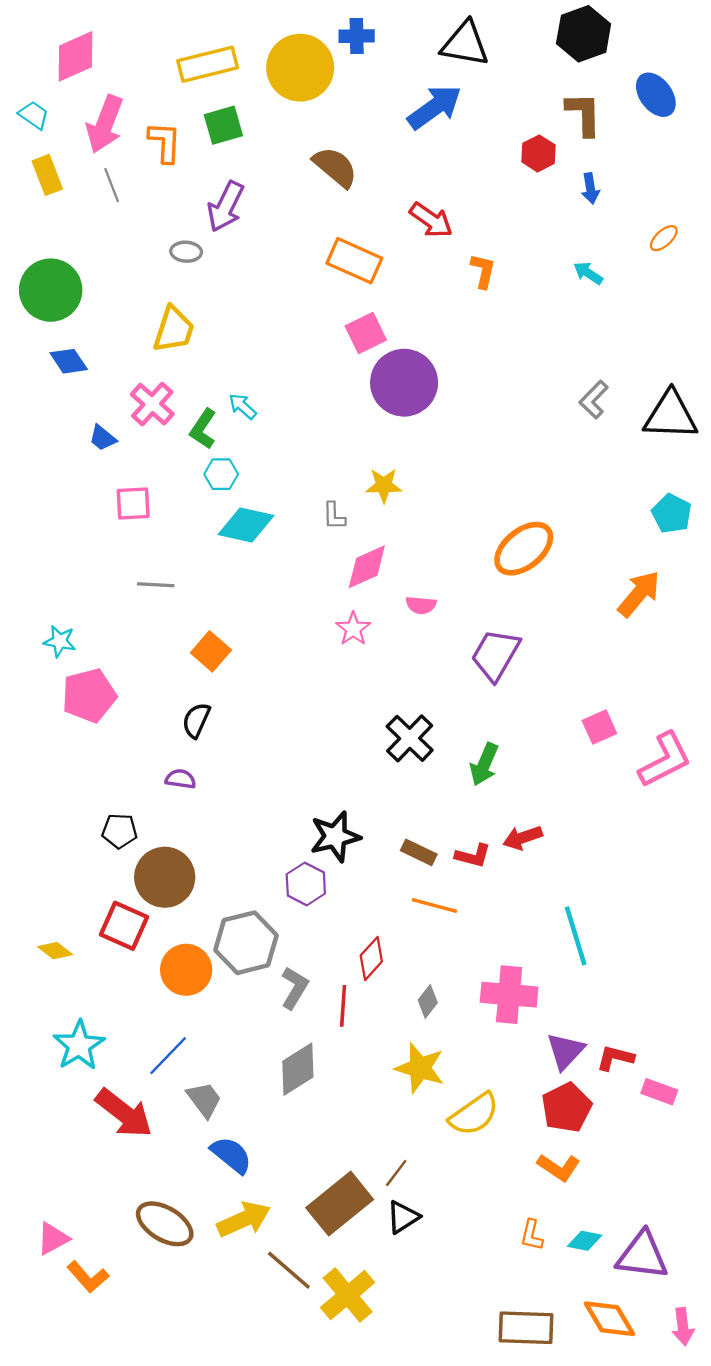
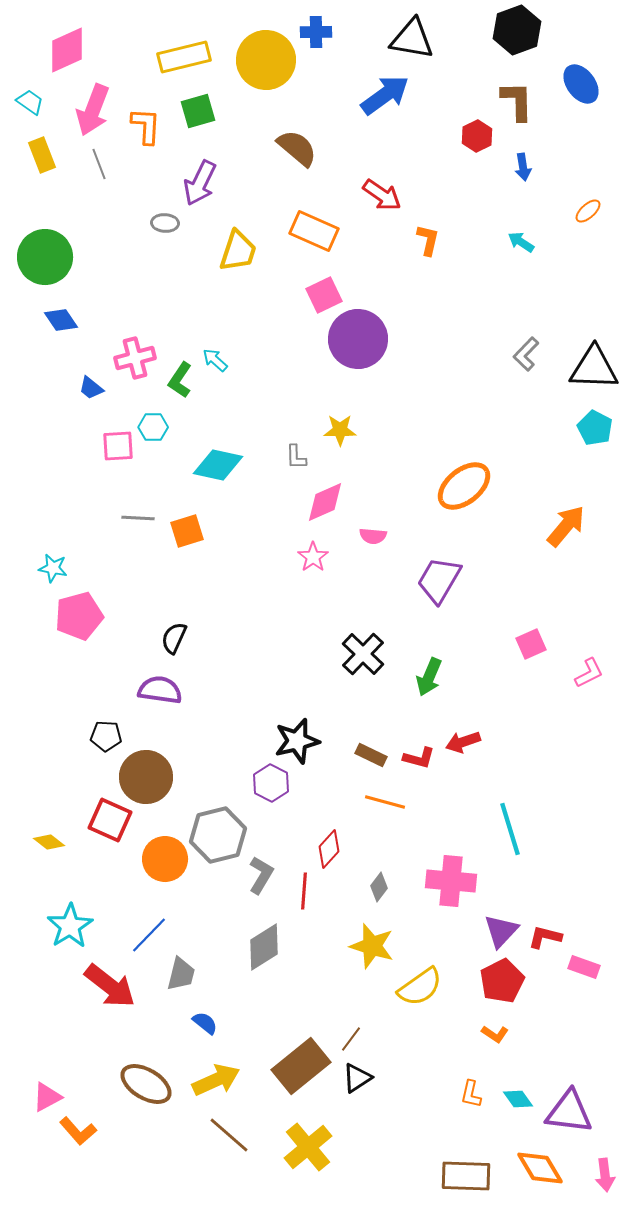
yellow trapezoid: (174, 330) -> (238, 251), moved
pink cross: (152, 404) -> (135, 358), turned 33
cyan hexagon: (221, 474) -> (153, 427), moved
cyan pentagon: (672, 514) -> (595, 428), moved
orange square: (211, 651) -> (187, 531), moved, turned 32
pink L-shape: (665, 760) -> (589, 673), size x0.6
purple semicircle: (180, 779) -> (160, 690), size x1.6
gray trapezoid: (204, 1100) -> (181, 974), turned 51
blue semicircle: (231, 1155) -> (205, 1023), size x0.7
orange L-shape: (559, 1167) -> (495, 1034), size x0.7
cyan diamond: (585, 1241) -> (518, 1099), turned 44
brown line: (289, 1270) -> (229, 1135), moved

